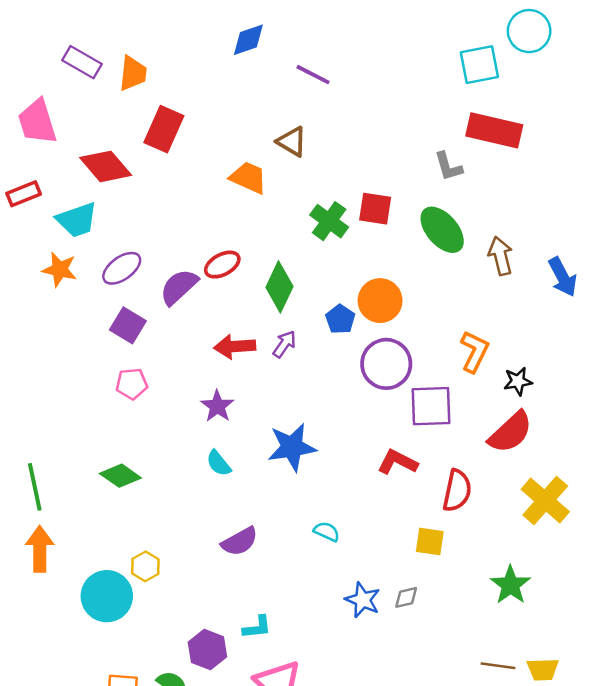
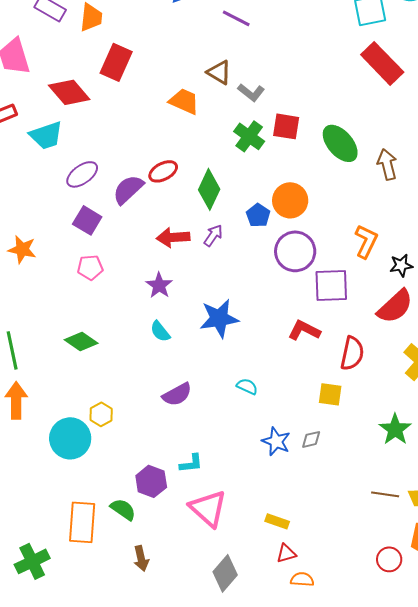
red rectangle: (494, 130) -> (382, 63), turned 33
gray L-shape: (448, 166) -> (251, 92), moved, turned -36
orange star: (60, 270) -> (22, 249), moved

